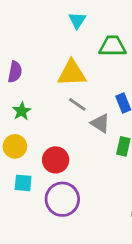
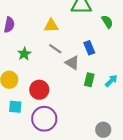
yellow triangle: (72, 73) -> (51, 26), size x0.7
green star: (22, 111) -> (24, 54), moved

